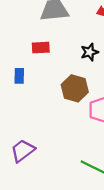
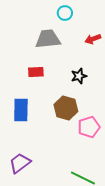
blue rectangle: (19, 76) -> (21, 110), moved, size x1.6

